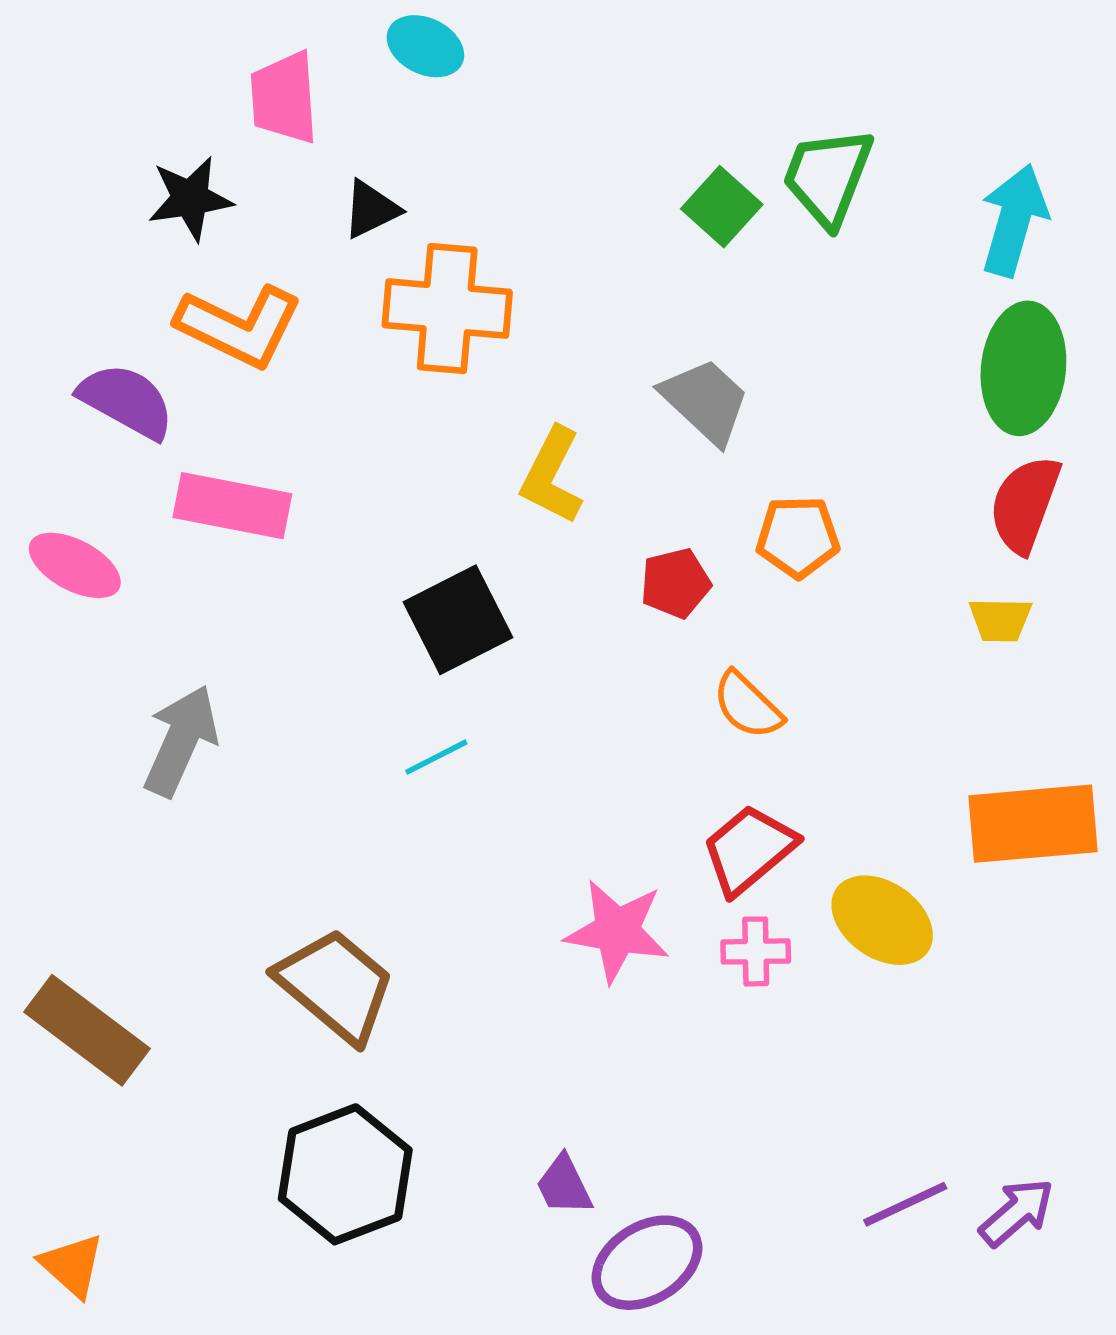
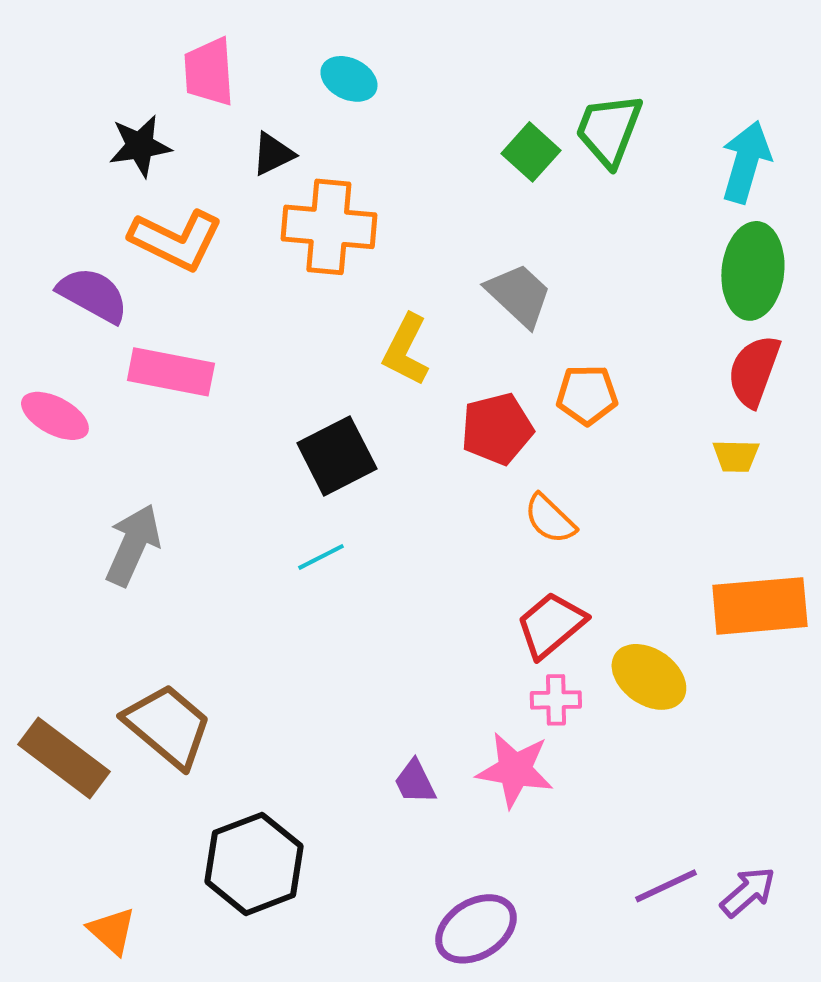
cyan ellipse: (425, 46) -> (349, 79), moved
red pentagon: (676, 583) -> (497, 429), size x1.4
pink star: (617, 931) -> (515, 770), moved
brown trapezoid: (336, 985) -> (168, 726), moved
purple trapezoid: (564, 1185) -> (415, 782), moved
orange triangle: (72, 1265) -> (112, 931), moved

